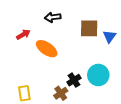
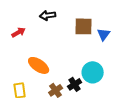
orange ellipse: (47, 49) -> (39, 65), moved
black cross: (74, 80) -> (75, 84), moved

